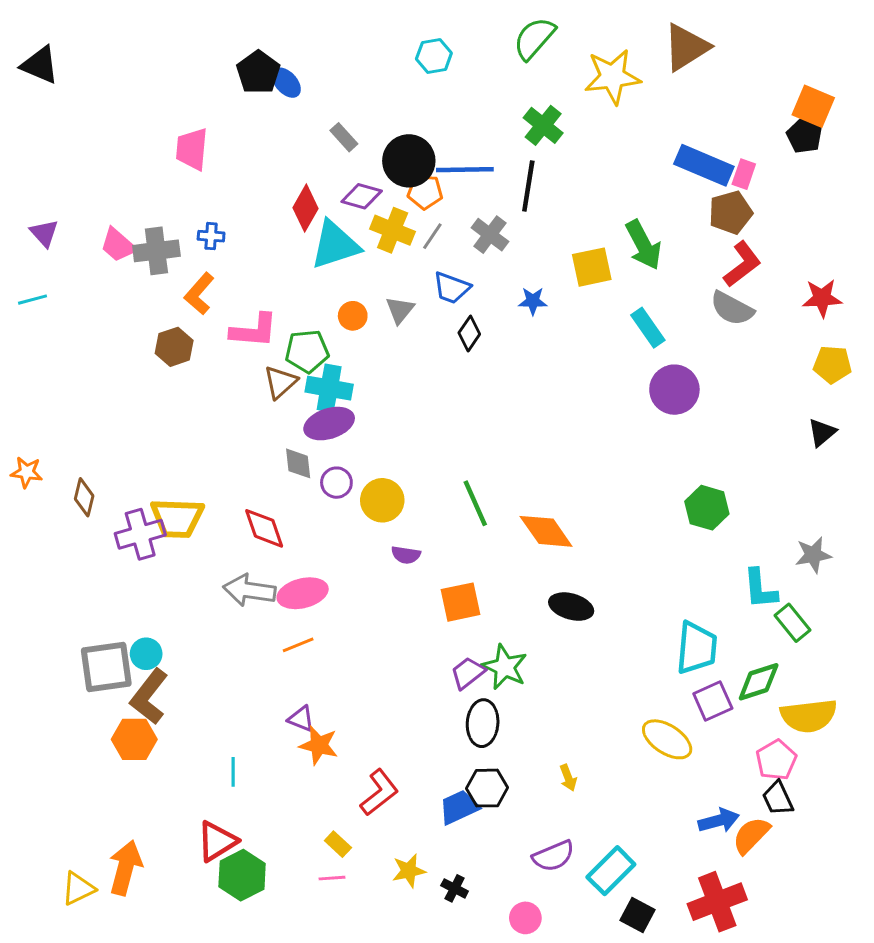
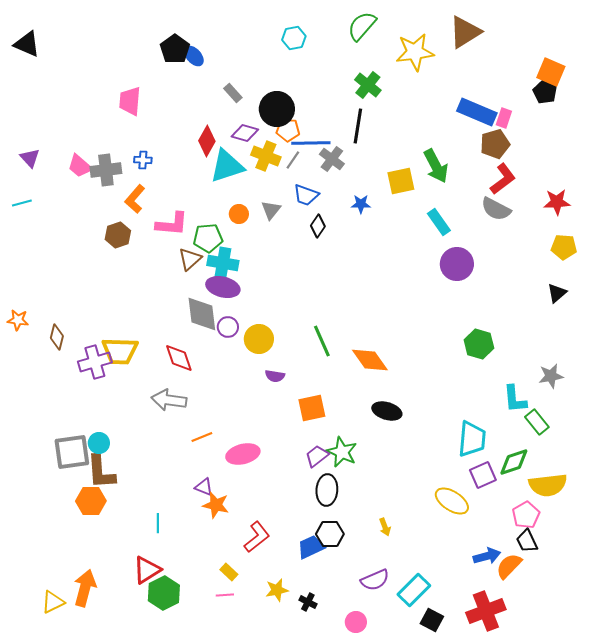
blue line: (465, 170) -> (311, 143), moved
purple ellipse: (329, 424) -> (223, 287), turned 32
gray diamond: (298, 463) -> (202, 314), size x1.6
pink ellipse: (303, 593) -> (243, 454), moved
brown L-shape: (149, 697) -> (101, 472), turned -42

